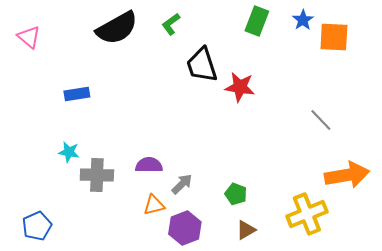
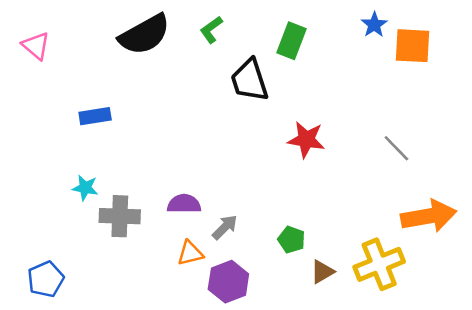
green rectangle: (257, 21) -> (291, 41), moved
red star: (240, 87) -> (306, 140), moved
brown triangle: (246, 230) -> (322, 272), moved

